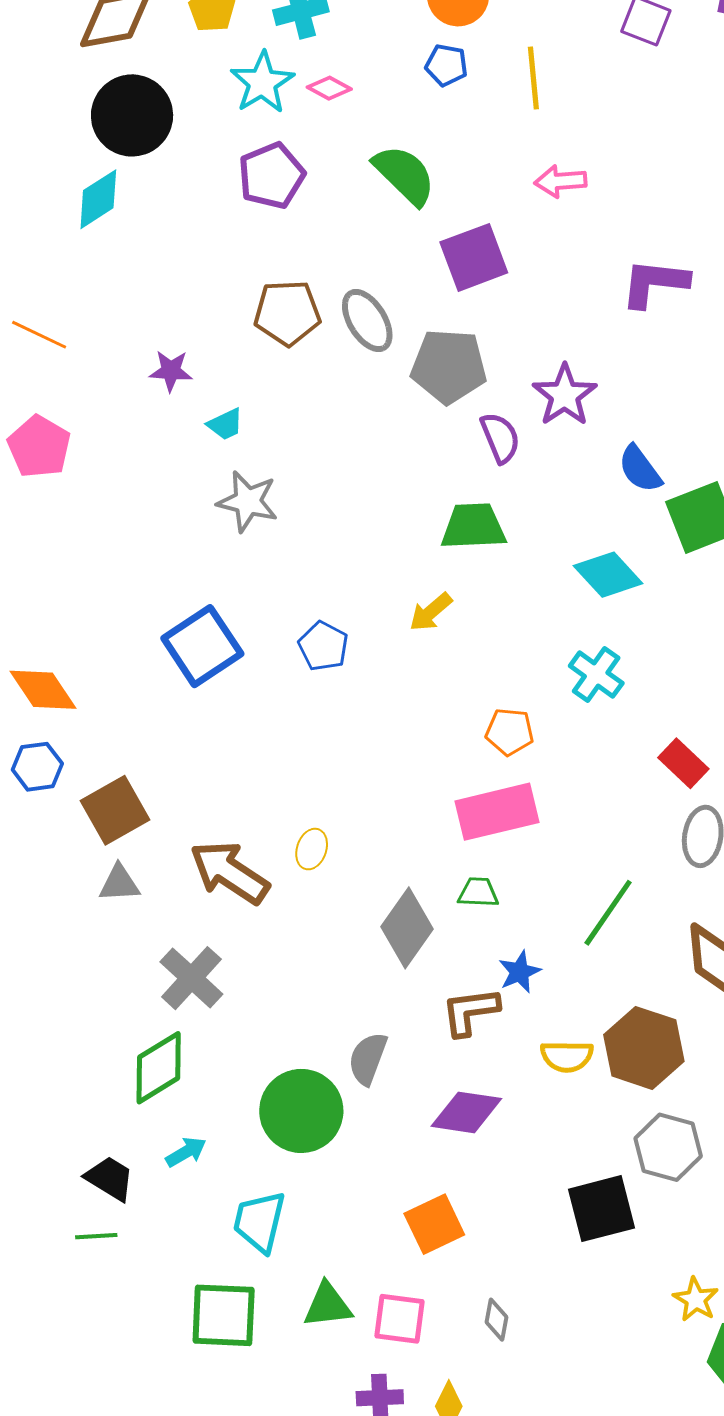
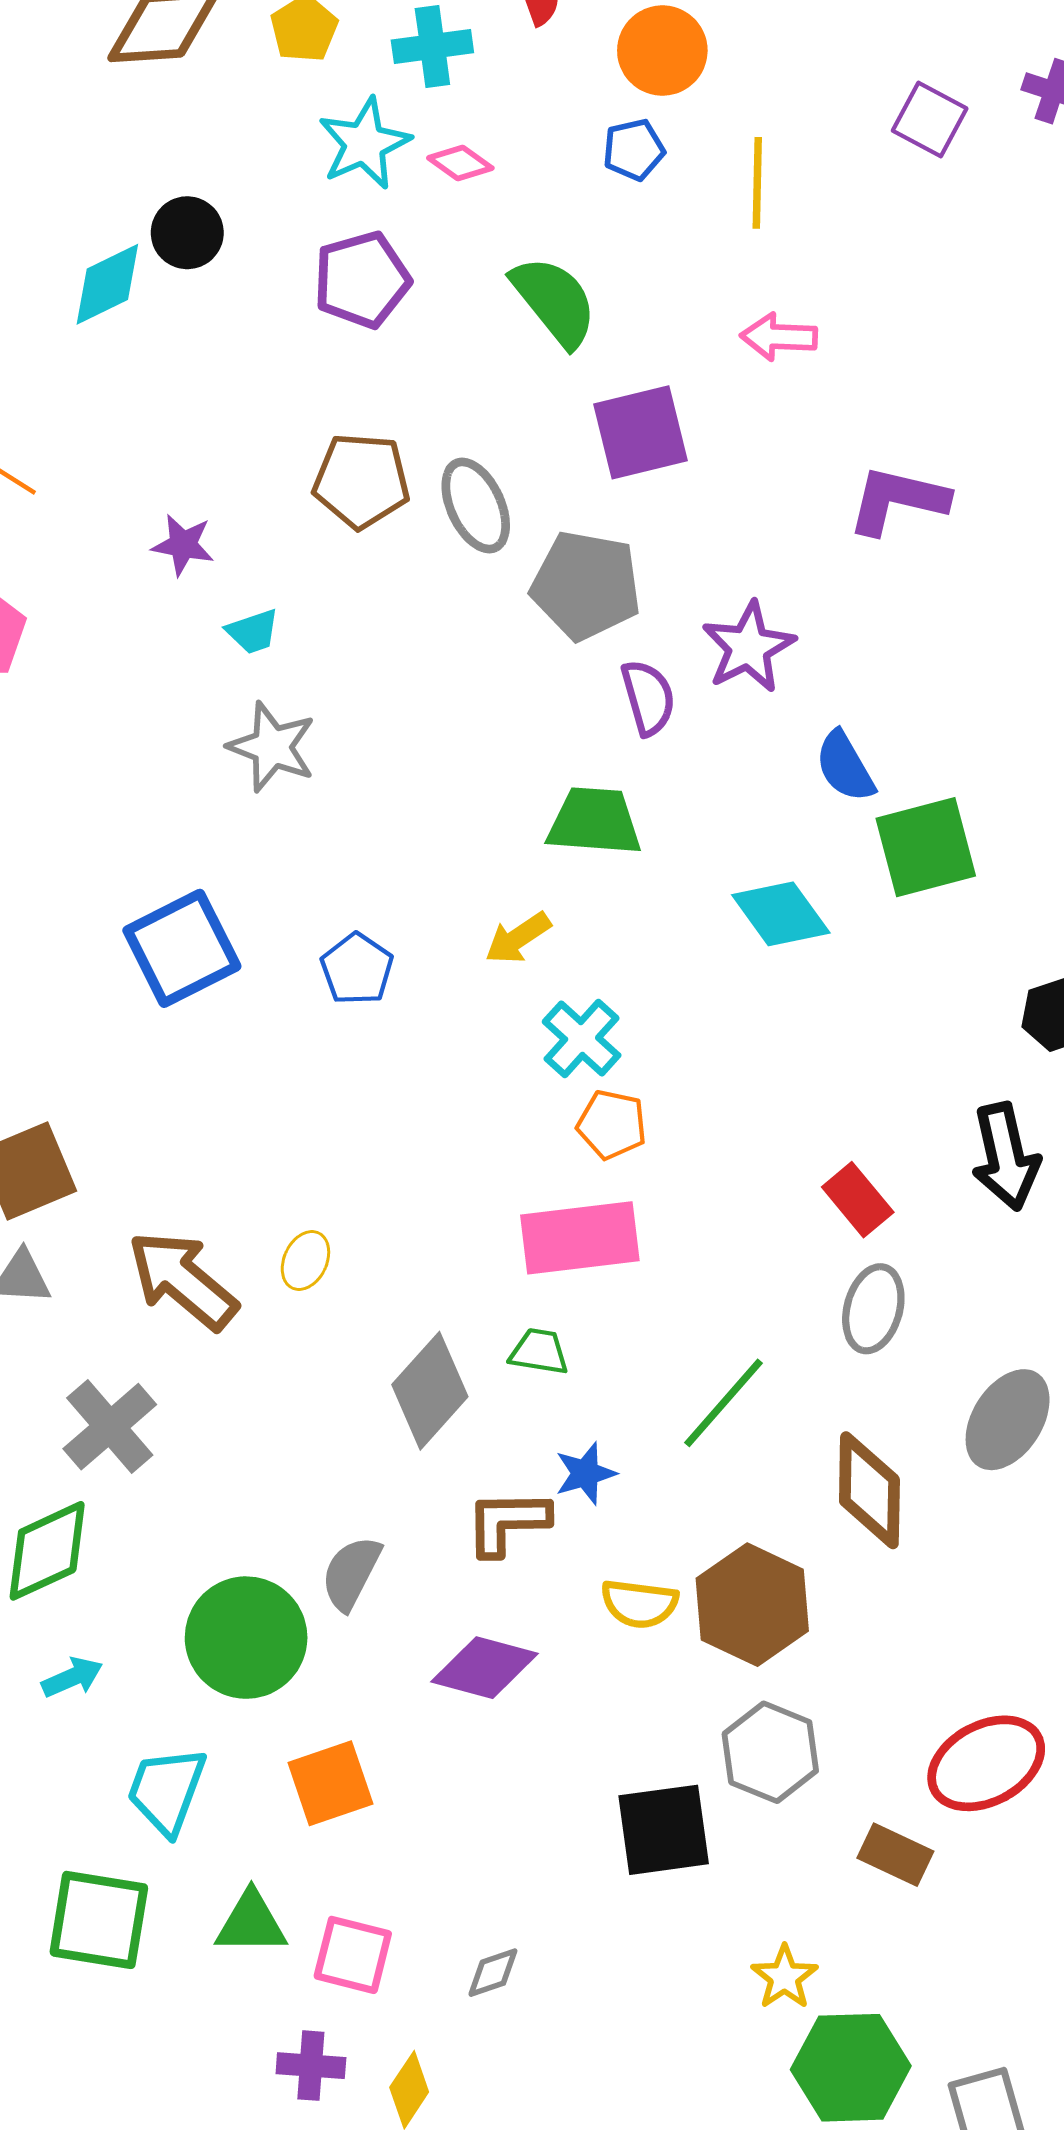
blue pentagon: (446, 65) -> (634, 150), turned -30
black circle: (132, 115) -> (187, 233), moved, size x0.6
cyan cross: (596, 675) -> (582, 1039), moved
orange square: (434, 1224) -> (330, 1783), moved
gray diamond: (497, 1320) -> (493, 1973), turned 54

